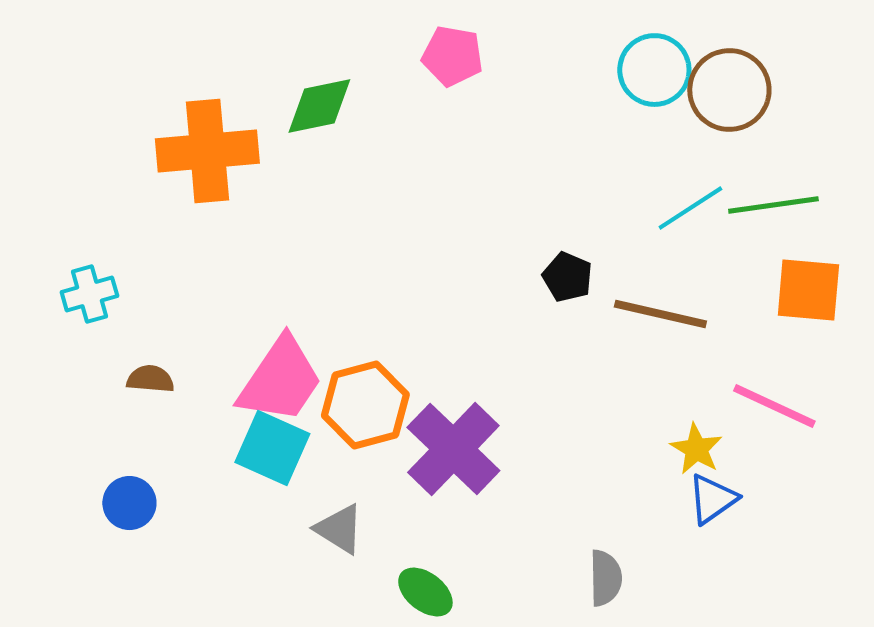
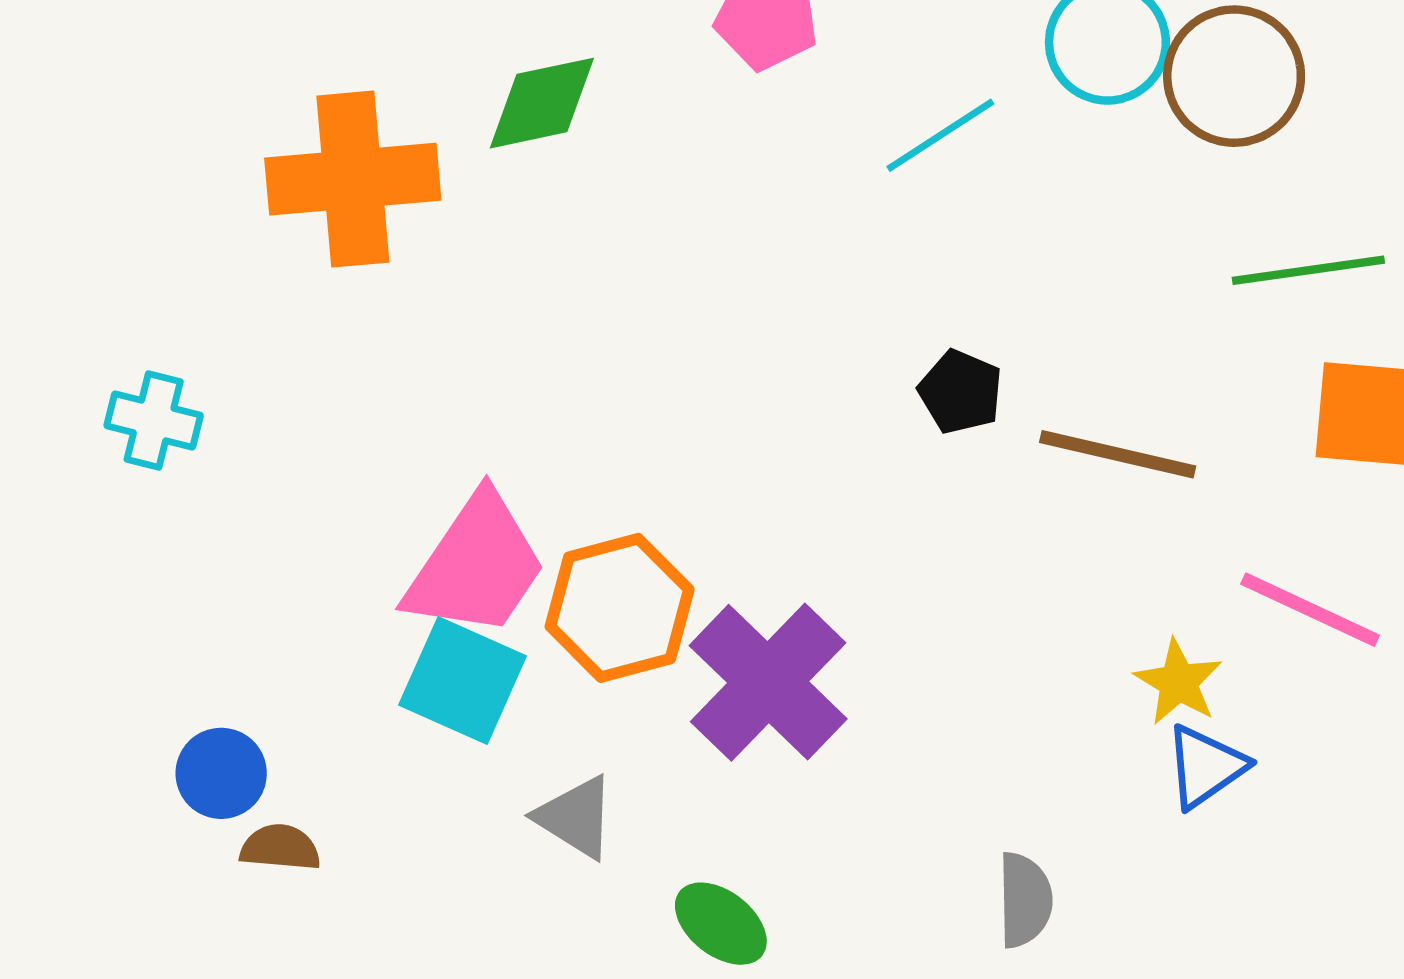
cyan line: (690, 208) -> (940, 135), moved
cyan cross: (89, 294) -> (154, 421), turned 30
brown semicircle: (150, 379) -> (280, 848), moved

